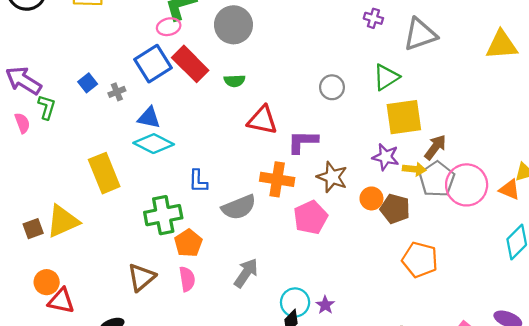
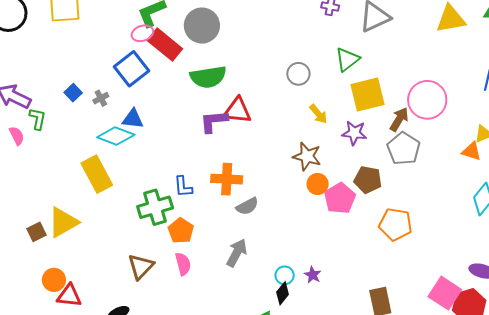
red rectangle: (190, 64) -> (165, 45), moved
green semicircle: (235, 81) -> (208, 77), size x1.8
purple L-shape: (303, 142) -> (214, 121), moved
cyan diamond: (154, 144) -> (116, 136), moved
yellow arrow: (414, 169) -> (318, 114), moved, turned 50
orange cross: (277, 179) -> (227, 179), moved
blue L-shape: (198, 181) -> (183, 187), moved
pink circle: (467, 185) -> (427, 100), moved
orange circle: (371, 198) -> (318, 184), moved
gray semicircle: (239, 207) -> (247, 206), moved, size x0.7
pink pentagon: (311, 217) -> (340, 198), moved
cyan circle: (295, 302) -> (285, 275), size x0.7

